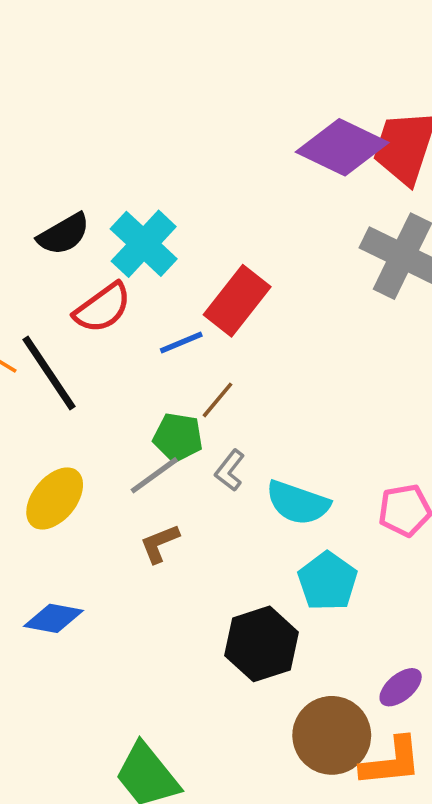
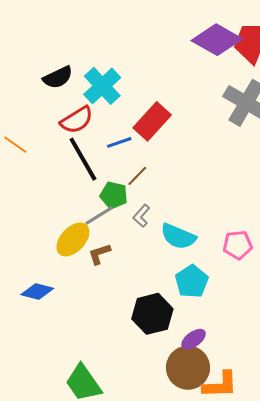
black line: (49, 373) -> (83, 159), moved
yellow ellipse: (55, 498) -> (73, 239), moved
purple ellipse: (401, 687) -> (194, 339), moved

